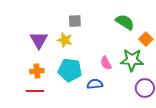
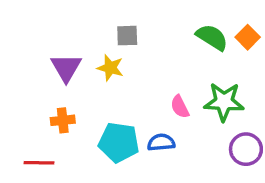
orange square: (146, 39) -> (248, 37), moved
cyan pentagon: (70, 70) -> (119, 142), moved
red line: (35, 91) -> (39, 163), moved

